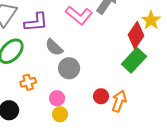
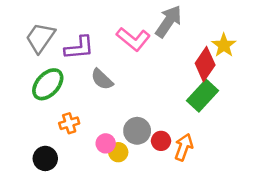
gray circle: (69, 68) -> (137, 131), moved
yellow circle: (60, 114) -> (118, 152), moved

